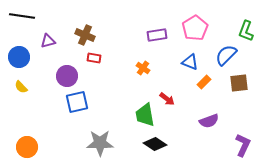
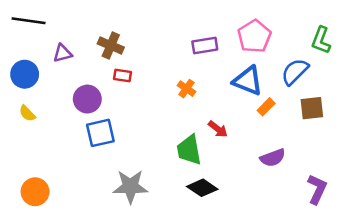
blue triangle: (190, 62) -> (248, 81), size x1.4

